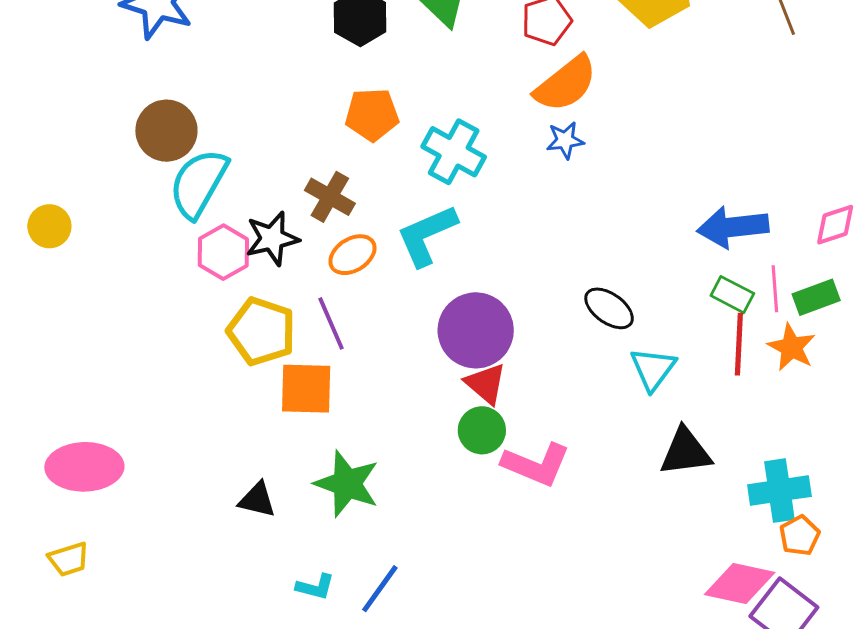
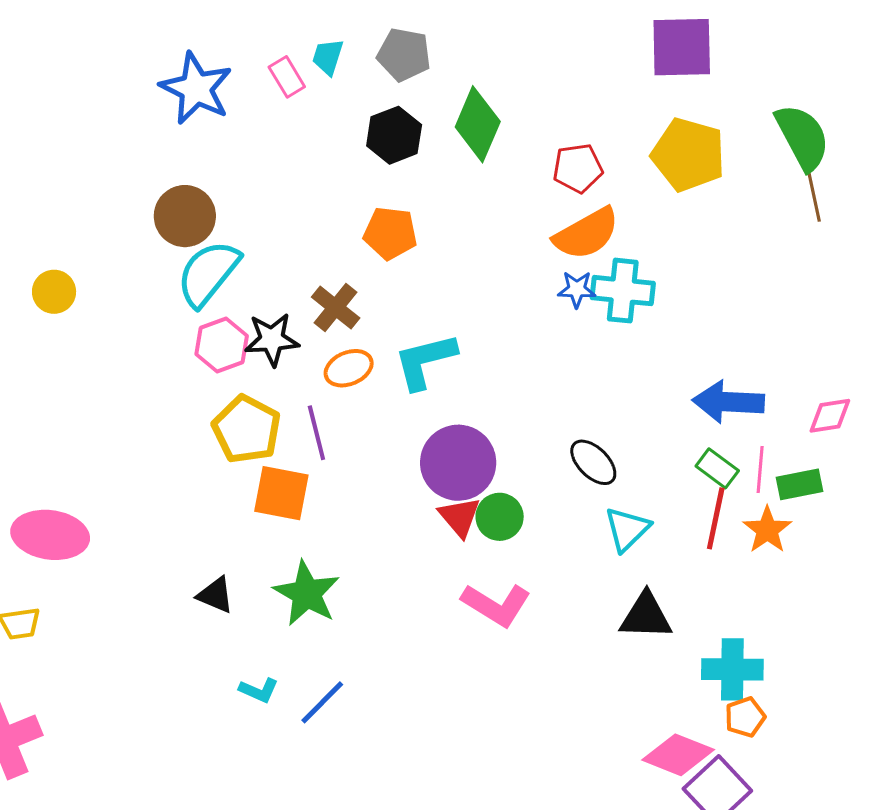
cyan cross: (454, 152) -> (623, 291), moved, turned -32
green circle: (482, 430) -> (500, 517), moved

